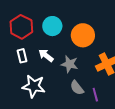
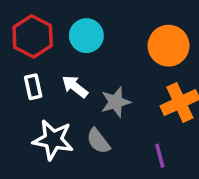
orange circle: (83, 35) -> (169, 46), moved
gray star: (70, 64) -> (116, 102), turned -30
gray semicircle: (77, 88) -> (98, 141), moved

